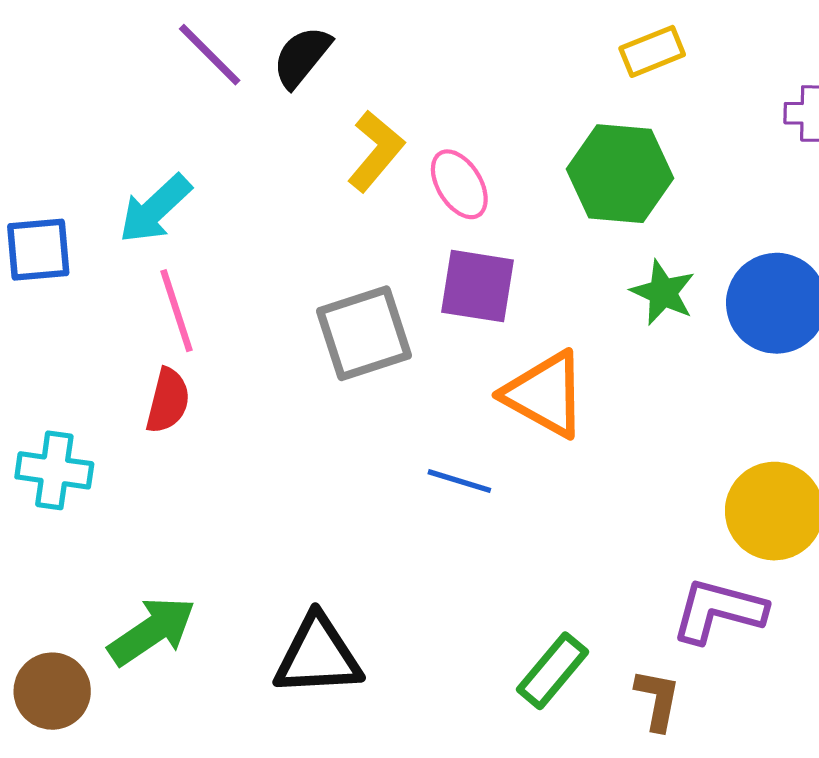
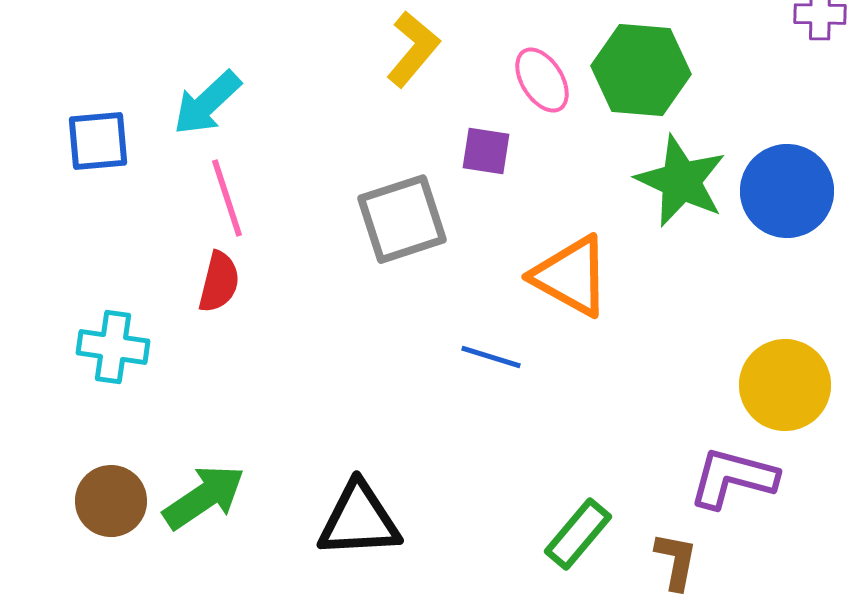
pink ellipse: (459, 184) -> (542, 80), moved
purple square: (478, 286) -> (486, 151), moved, size x0.7
green star: (663, 292) -> (681, 181), size x1.5
brown circle: (52, 691) -> (111, 501), moved

